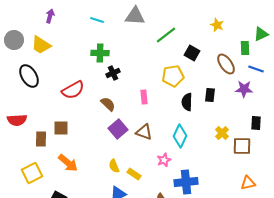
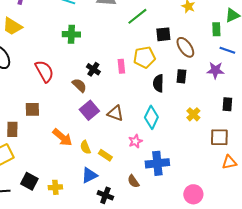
black square: (192, 53) -> (163, 34), turned -35
brown ellipse: (226, 64) -> (185, 47), moved
black cross: (113, 73) -> (93, 69), moved, turned -32
red semicircle: (73, 90) -> (44, 71), turned -90
pink rectangle: (144, 97) -> (121, 66), moved
brown rectangle: (41, 139) -> (12, 129), moved
brown square: (242, 146) -> (219, 137), moved
orange arrow: (68, 163) -> (62, 137), moved
orange triangle: (248, 183) -> (229, 162), moved

